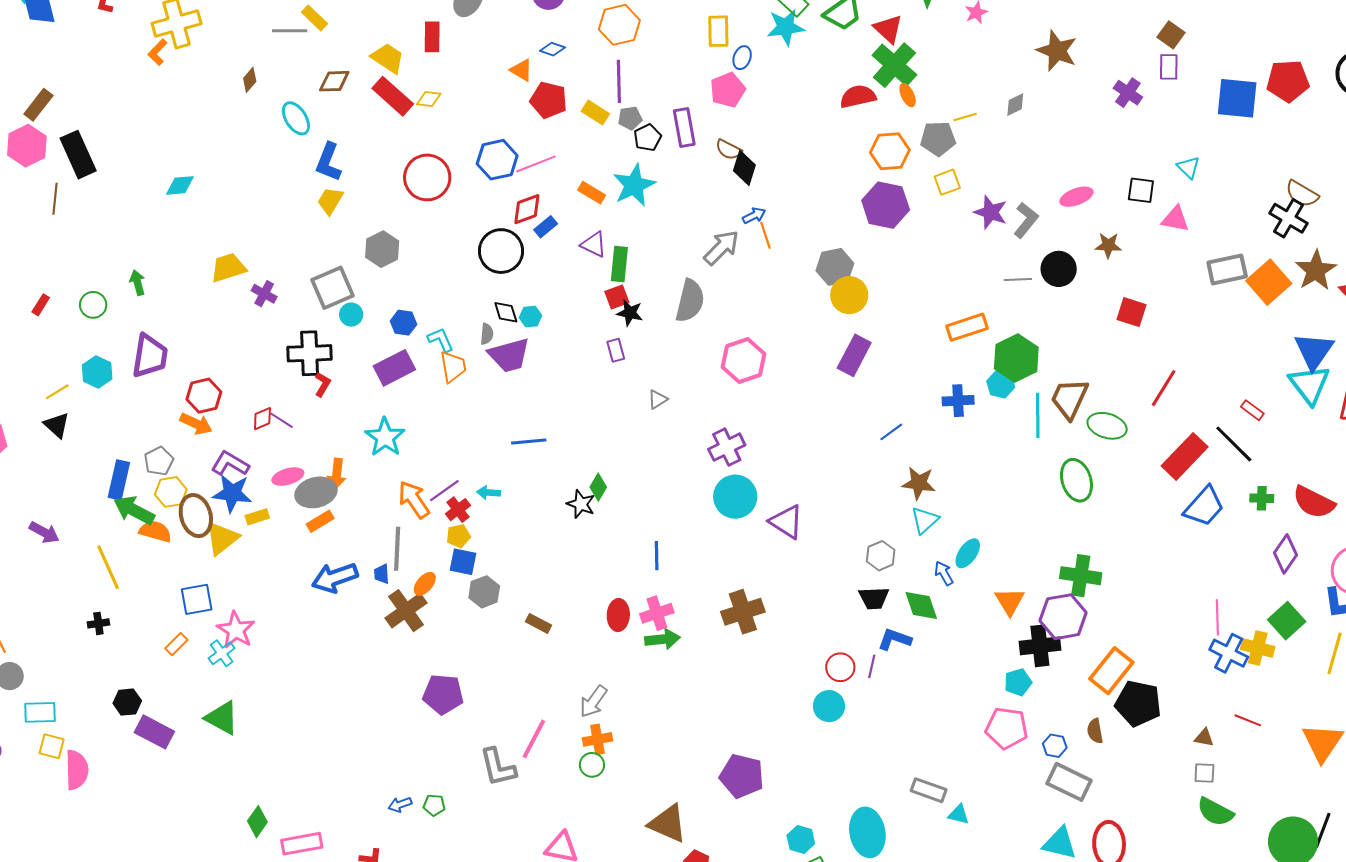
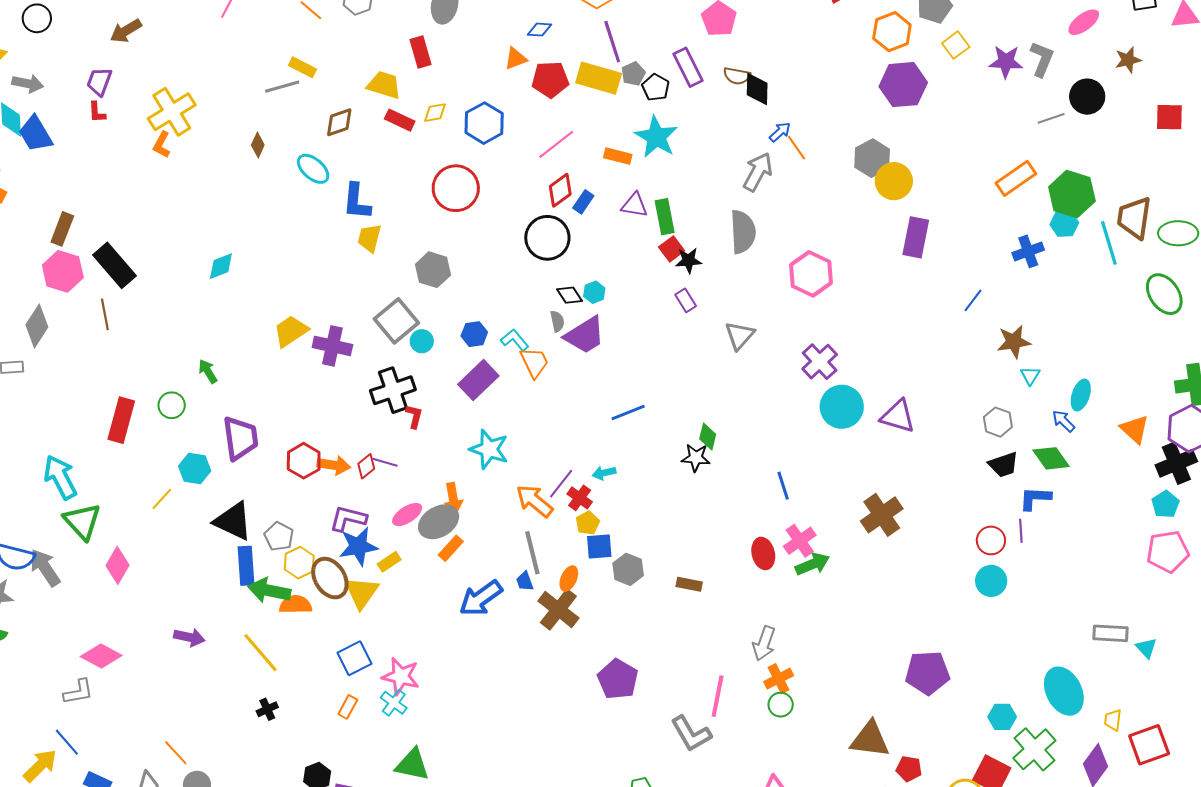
orange triangle: (521, 70) -> (516, 59), turned -35
red rectangle: (393, 96) -> (400, 120), size x0.7
yellow rectangle: (595, 112) -> (599, 78), size x1.6
blue hexagon: (497, 160) -> (484, 123), moved
purple cross: (264, 294) -> (332, 346), size x1.5
red rectangle: (41, 305) -> (121, 420), size x2.0
gray triangle: (658, 399) -> (740, 336), size x1.5
orange arrow: (196, 424) -> (334, 465), moved
black triangle: (57, 425) -> (233, 521), moved, size x1.5
cyan triangle: (925, 520) -> (1030, 376), size x0.7
purple pentagon: (443, 694) -> (618, 679), turned -30
cyan triangle: (959, 814) -> (1146, 648), turned 50

